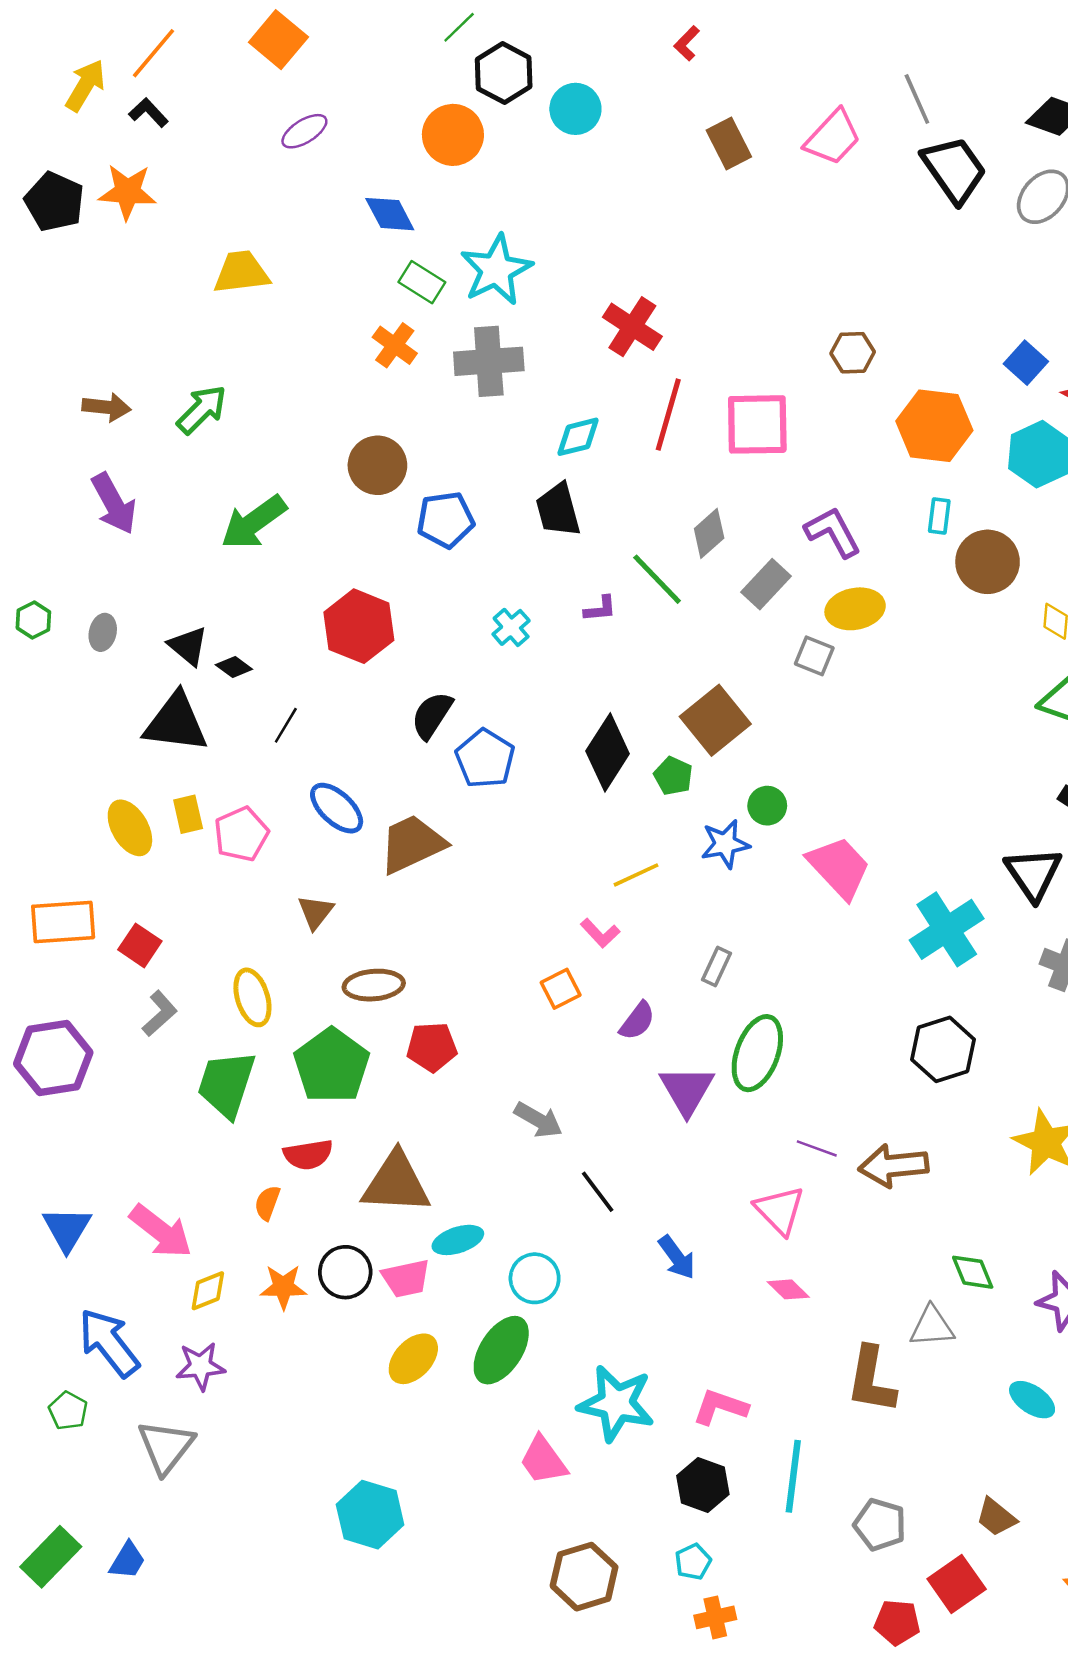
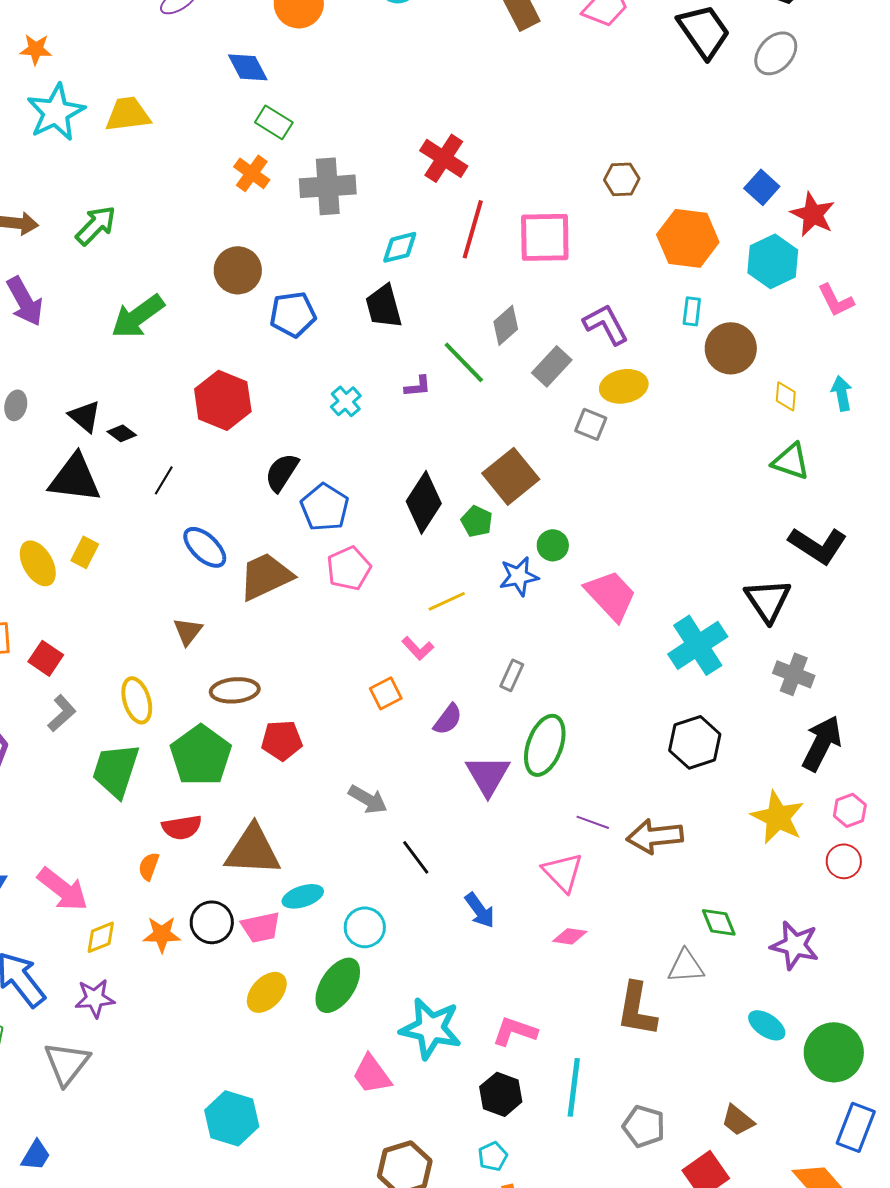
orange star: (127, 192) -> (36, 49), size x0.7
cyan star: (496, 270) -> (56, 112), moved
yellow rectangle: (188, 814) -> (85, 552), turned 40
pink pentagon: (241, 834) -> (349, 568), moved
pink diamond: (788, 1289) -> (570, 936), turned -36

